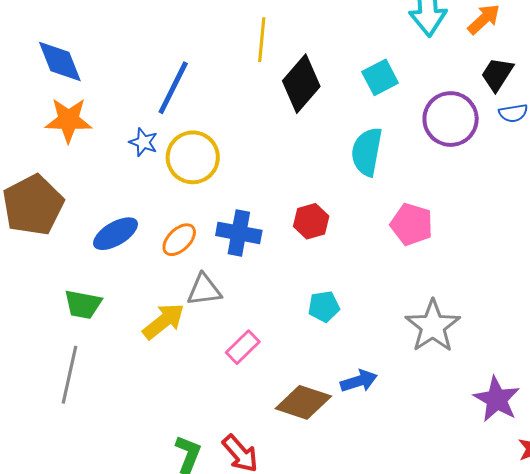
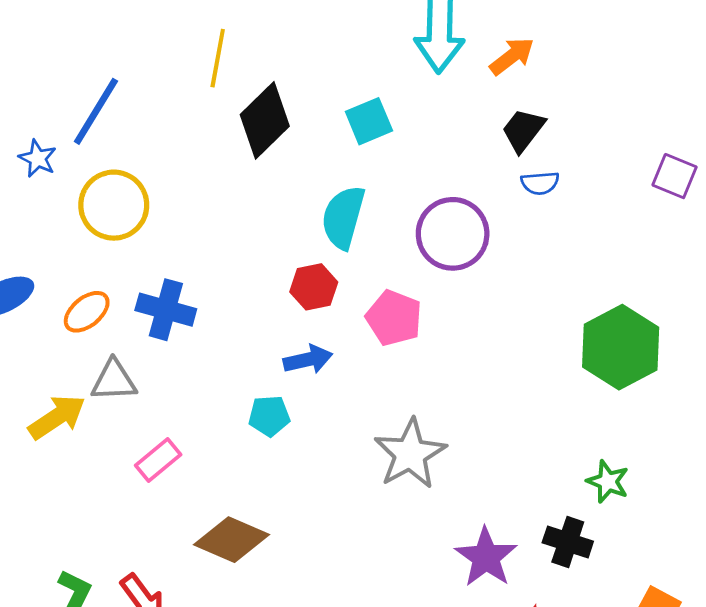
purple circle: (451, 119) -> (453, 234), moved
blue star: (143, 142) -> (38, 158), moved
red hexagon: (311, 221) -> (314, 287), moved
blue arrow: (359, 381) -> (308, 359), moved

